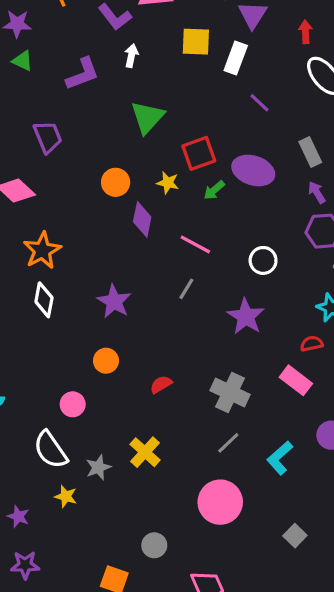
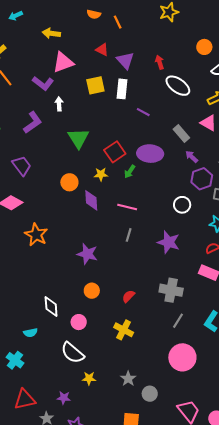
white circle: (263, 260) -> (182, 205), moved
white diamond: (44, 300) -> (51, 307), moved
yellow cross: (145, 452) -> (124, 330), moved
gray star: (98, 467) -> (128, 379), moved

